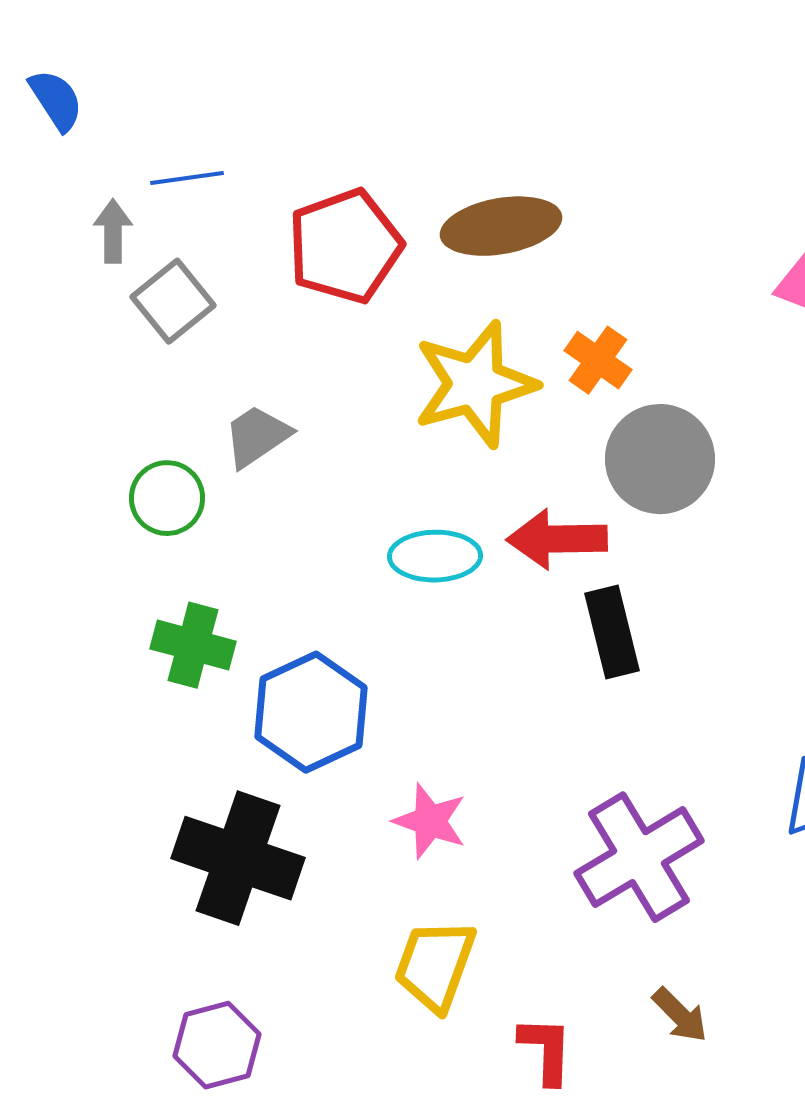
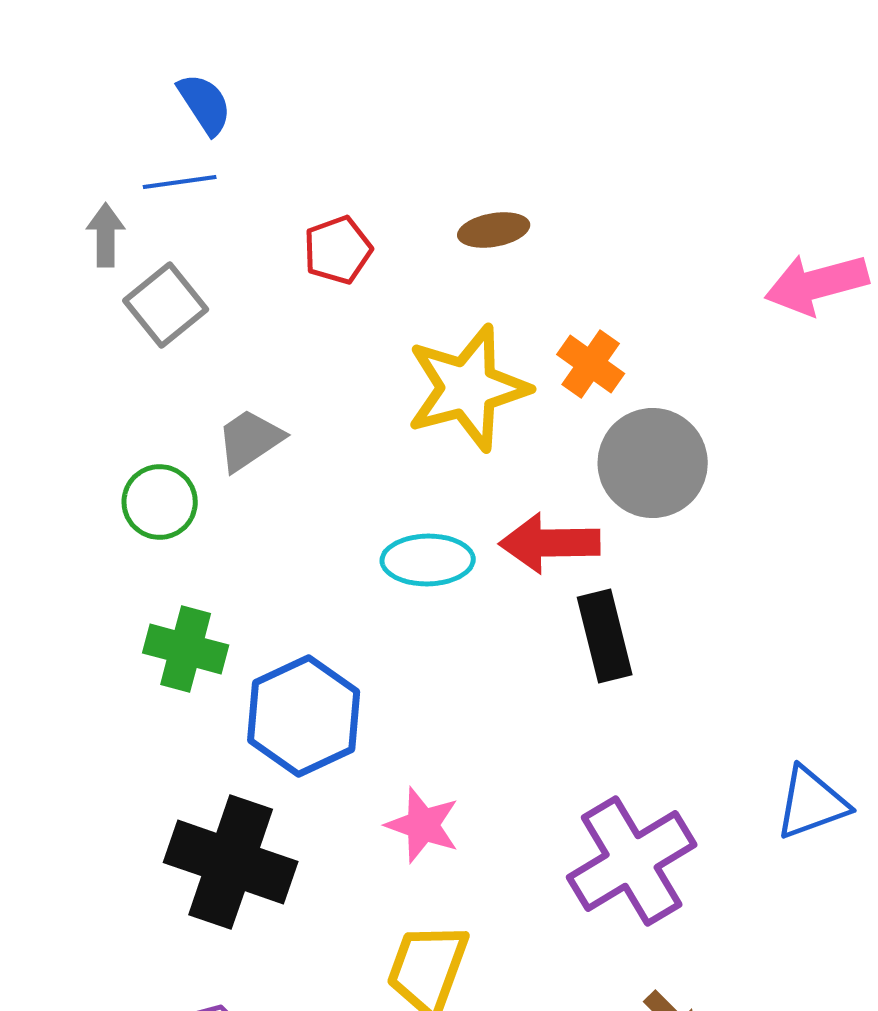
blue semicircle: (56, 100) -> (205, 104), moved
brown ellipse: (501, 226) -> (494, 230), size x0.6
red pentagon: (345, 246) -> (338, 250), size x0.6

